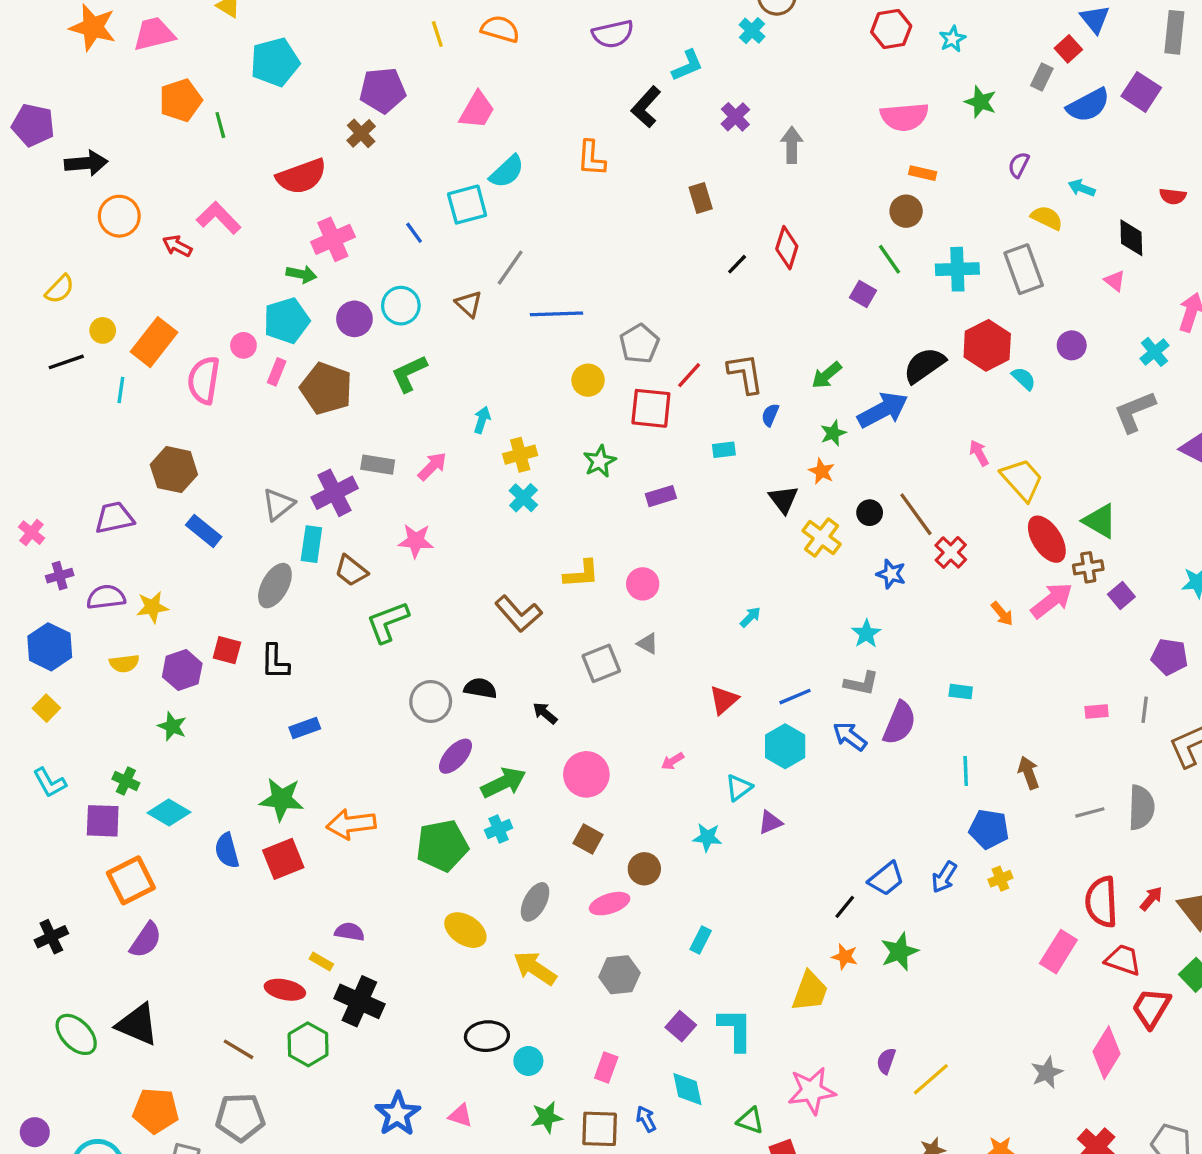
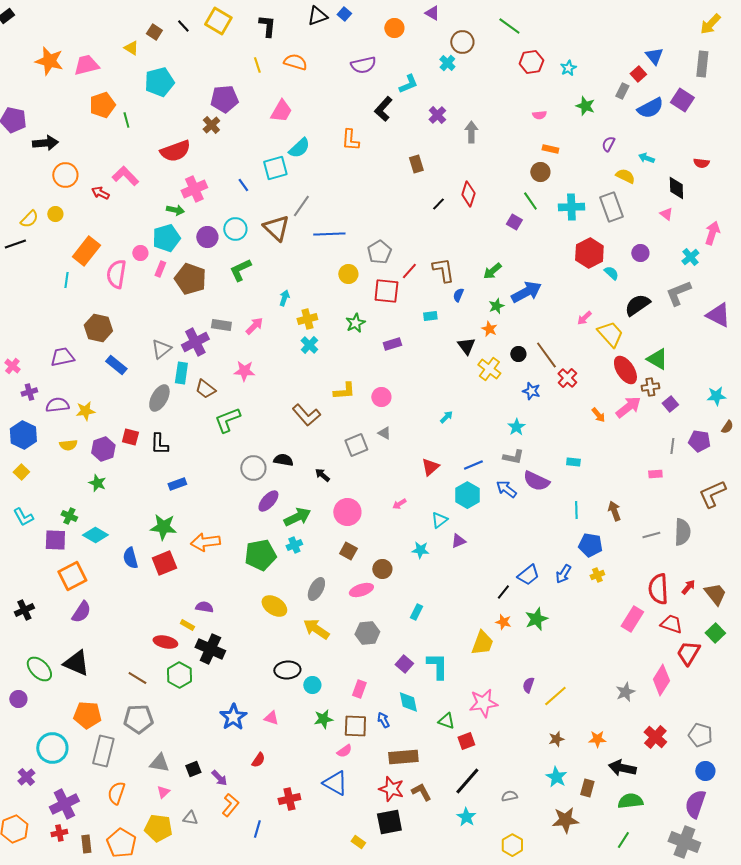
pink semicircle: (904, 117) -> (539, 115), size x0.5
brown triangle: (469, 304) -> (276, 228), size x1.6
yellow circle: (103, 330) -> (55, 214), moved
black line: (66, 362) -> (15, 244), moved
black semicircle: (924, 365) -> (637, 305), moved
pink arrow: (979, 453) -> (584, 318), turned -105
gray line: (1145, 710) -> (672, 446), moved
purple semicircle: (899, 723) -> (536, 481), turned 92
purple circle: (35, 1132) -> (18, 699), moved

